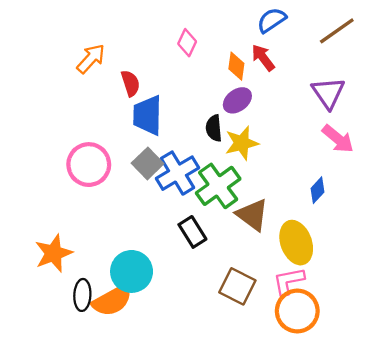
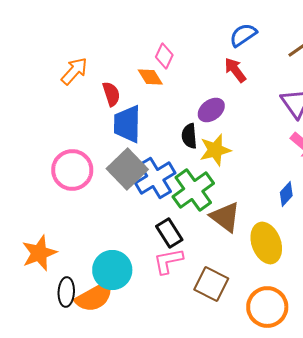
orange diamond: (236, 66) -> (150, 77), moved, turned -40
gray square: (148, 163) -> (127, 169), size x1.4
pink L-shape: (289, 281) -> (168, 261), moved

